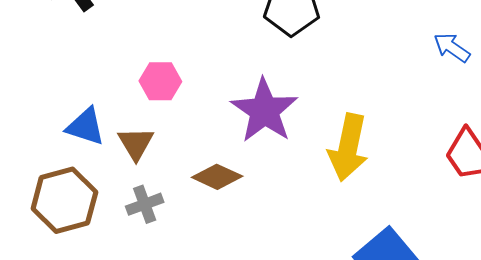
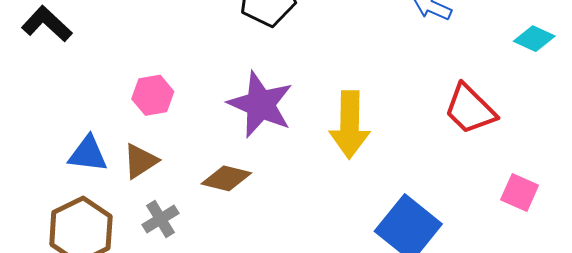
brown triangle: (136, 143) -> (140, 161), turned 39

